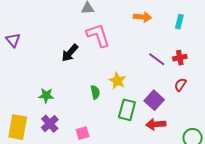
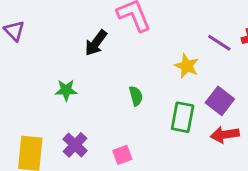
yellow star: (117, 81) -> (187, 66), moved
green star: (46, 96) -> (66, 90), moved

